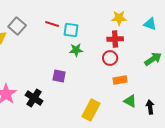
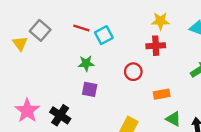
cyan square: (71, 30) -> (104, 35), turned -35
green star: (76, 50) -> (86, 63), moved
red circle: (110, 58) -> (133, 72), moved

